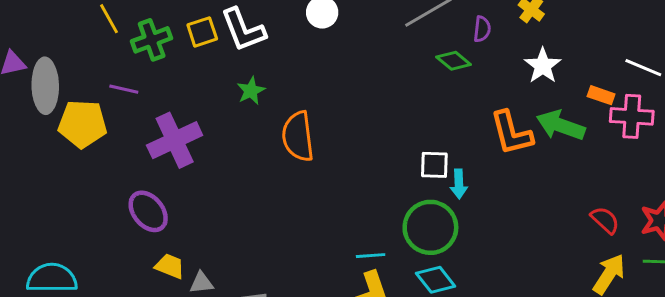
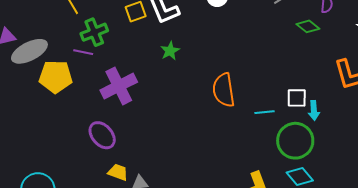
green cross: (152, 40) -> (94, 32), moved
gray ellipse: (45, 86) -> (29, 51), turned 66
orange semicircle: (298, 136) -> (224, 90), moved
cyan line: (371, 256) -> (265, 112), moved

